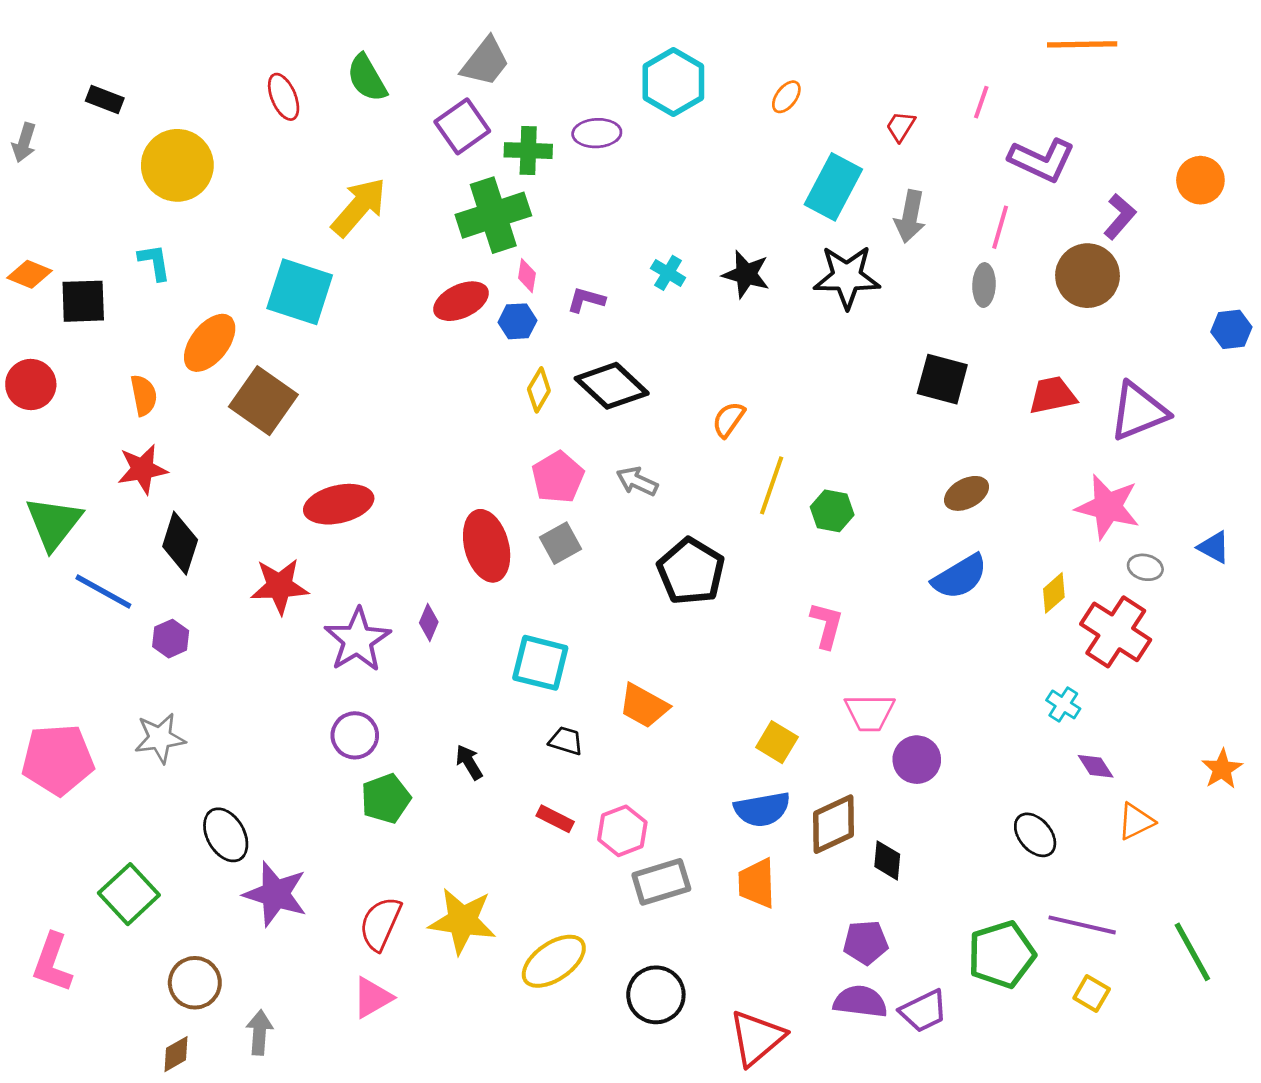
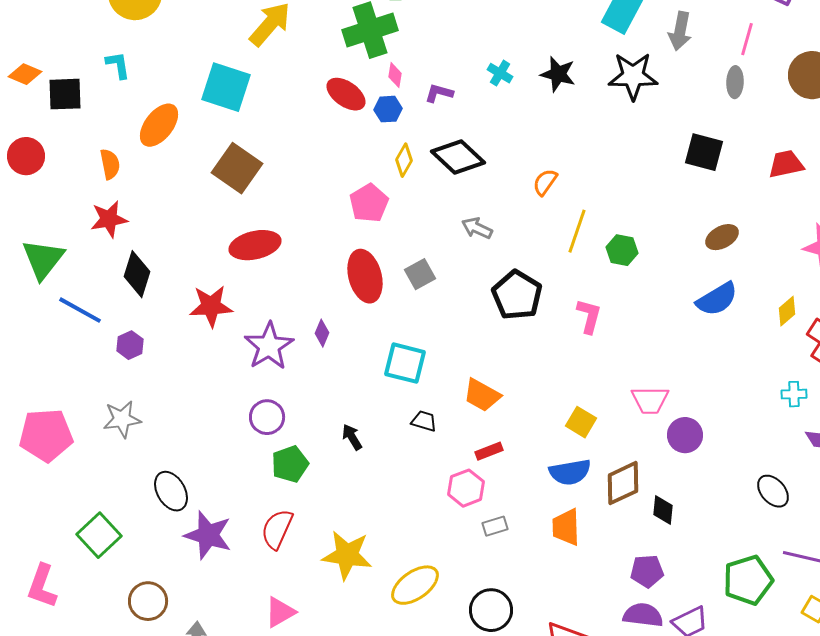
red ellipse: (461, 301) -> (346, 94), turned 60
brown square: (263, 401) -> (237, 168), moved
pink pentagon: (558, 477) -> (369, 203), moved
pink L-shape: (827, 625) -> (589, 316), moved
cyan cross: (1063, 704) -> (794, 394), turned -35
red rectangle: (555, 819) -> (489, 451), moved, turned -48
gray rectangle: (661, 882) -> (495, 526), size x0.6
red semicircle: (380, 924) -> (277, 529), moved

